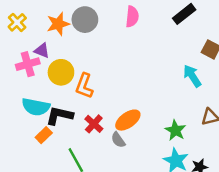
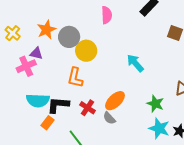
gray circle: (85, 20) -> (69, 37), moved
yellow circle: (61, 72) -> (86, 51), moved
cyan arrow: (192, 76) -> (135, 63), moved

